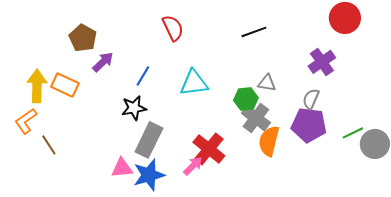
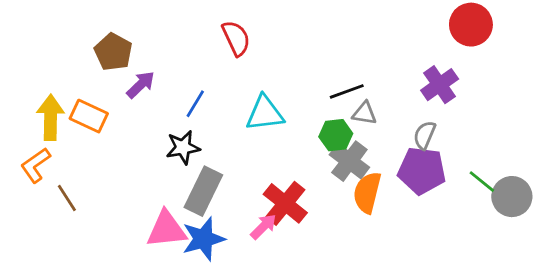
black line: (254, 32) -> (347, 91), moved
green line: (353, 133) -> (482, 182), turned 65
pink triangle: (122, 168) -> (167, 229), size x1.4

